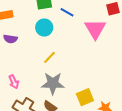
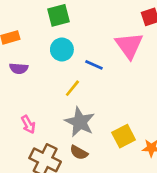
blue line: (67, 12) -> (94, 65), moved
gray star: (53, 83) -> (80, 122), turned 30

